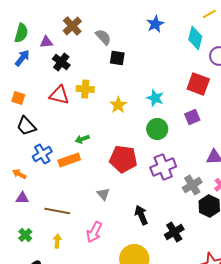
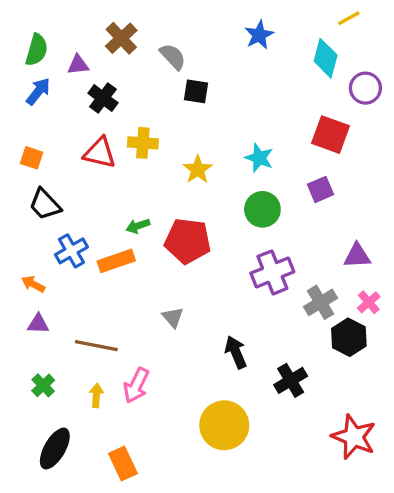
red pentagon: (123, 159) -> (188, 241), moved
pink arrow: (94, 232) -> (136, 385), moved

